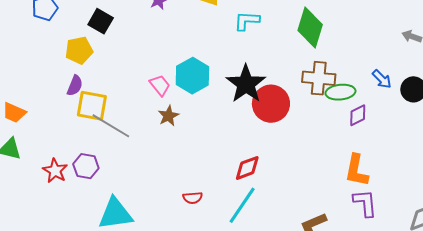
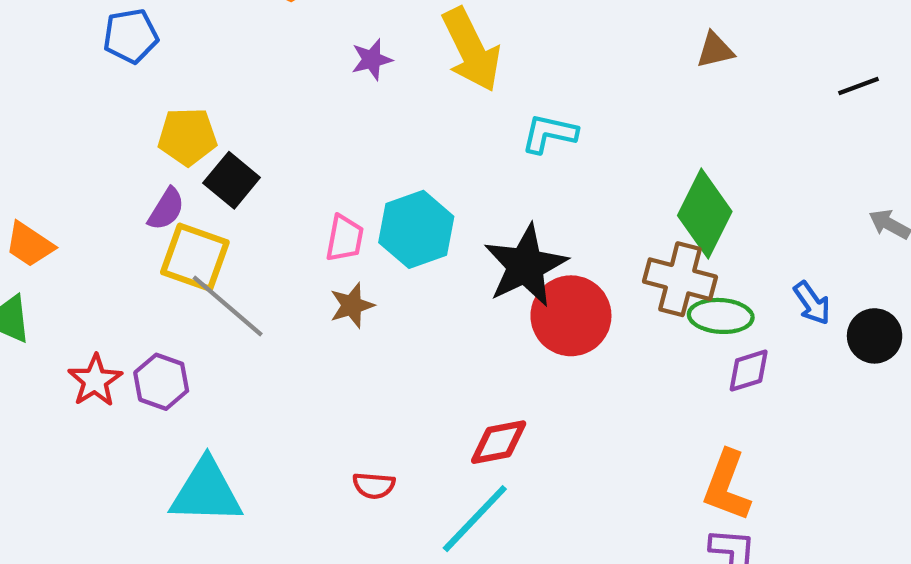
black square: (101, 21) -> (232, 180), moved
green diamond: (310, 28) -> (705, 214), moved
pink trapezoid: (160, 85) -> (345, 238), turned 40

